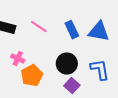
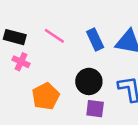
pink cross: (18, 59) -> (21, 62), moved
purple square: (72, 86) -> (95, 109), turned -35

